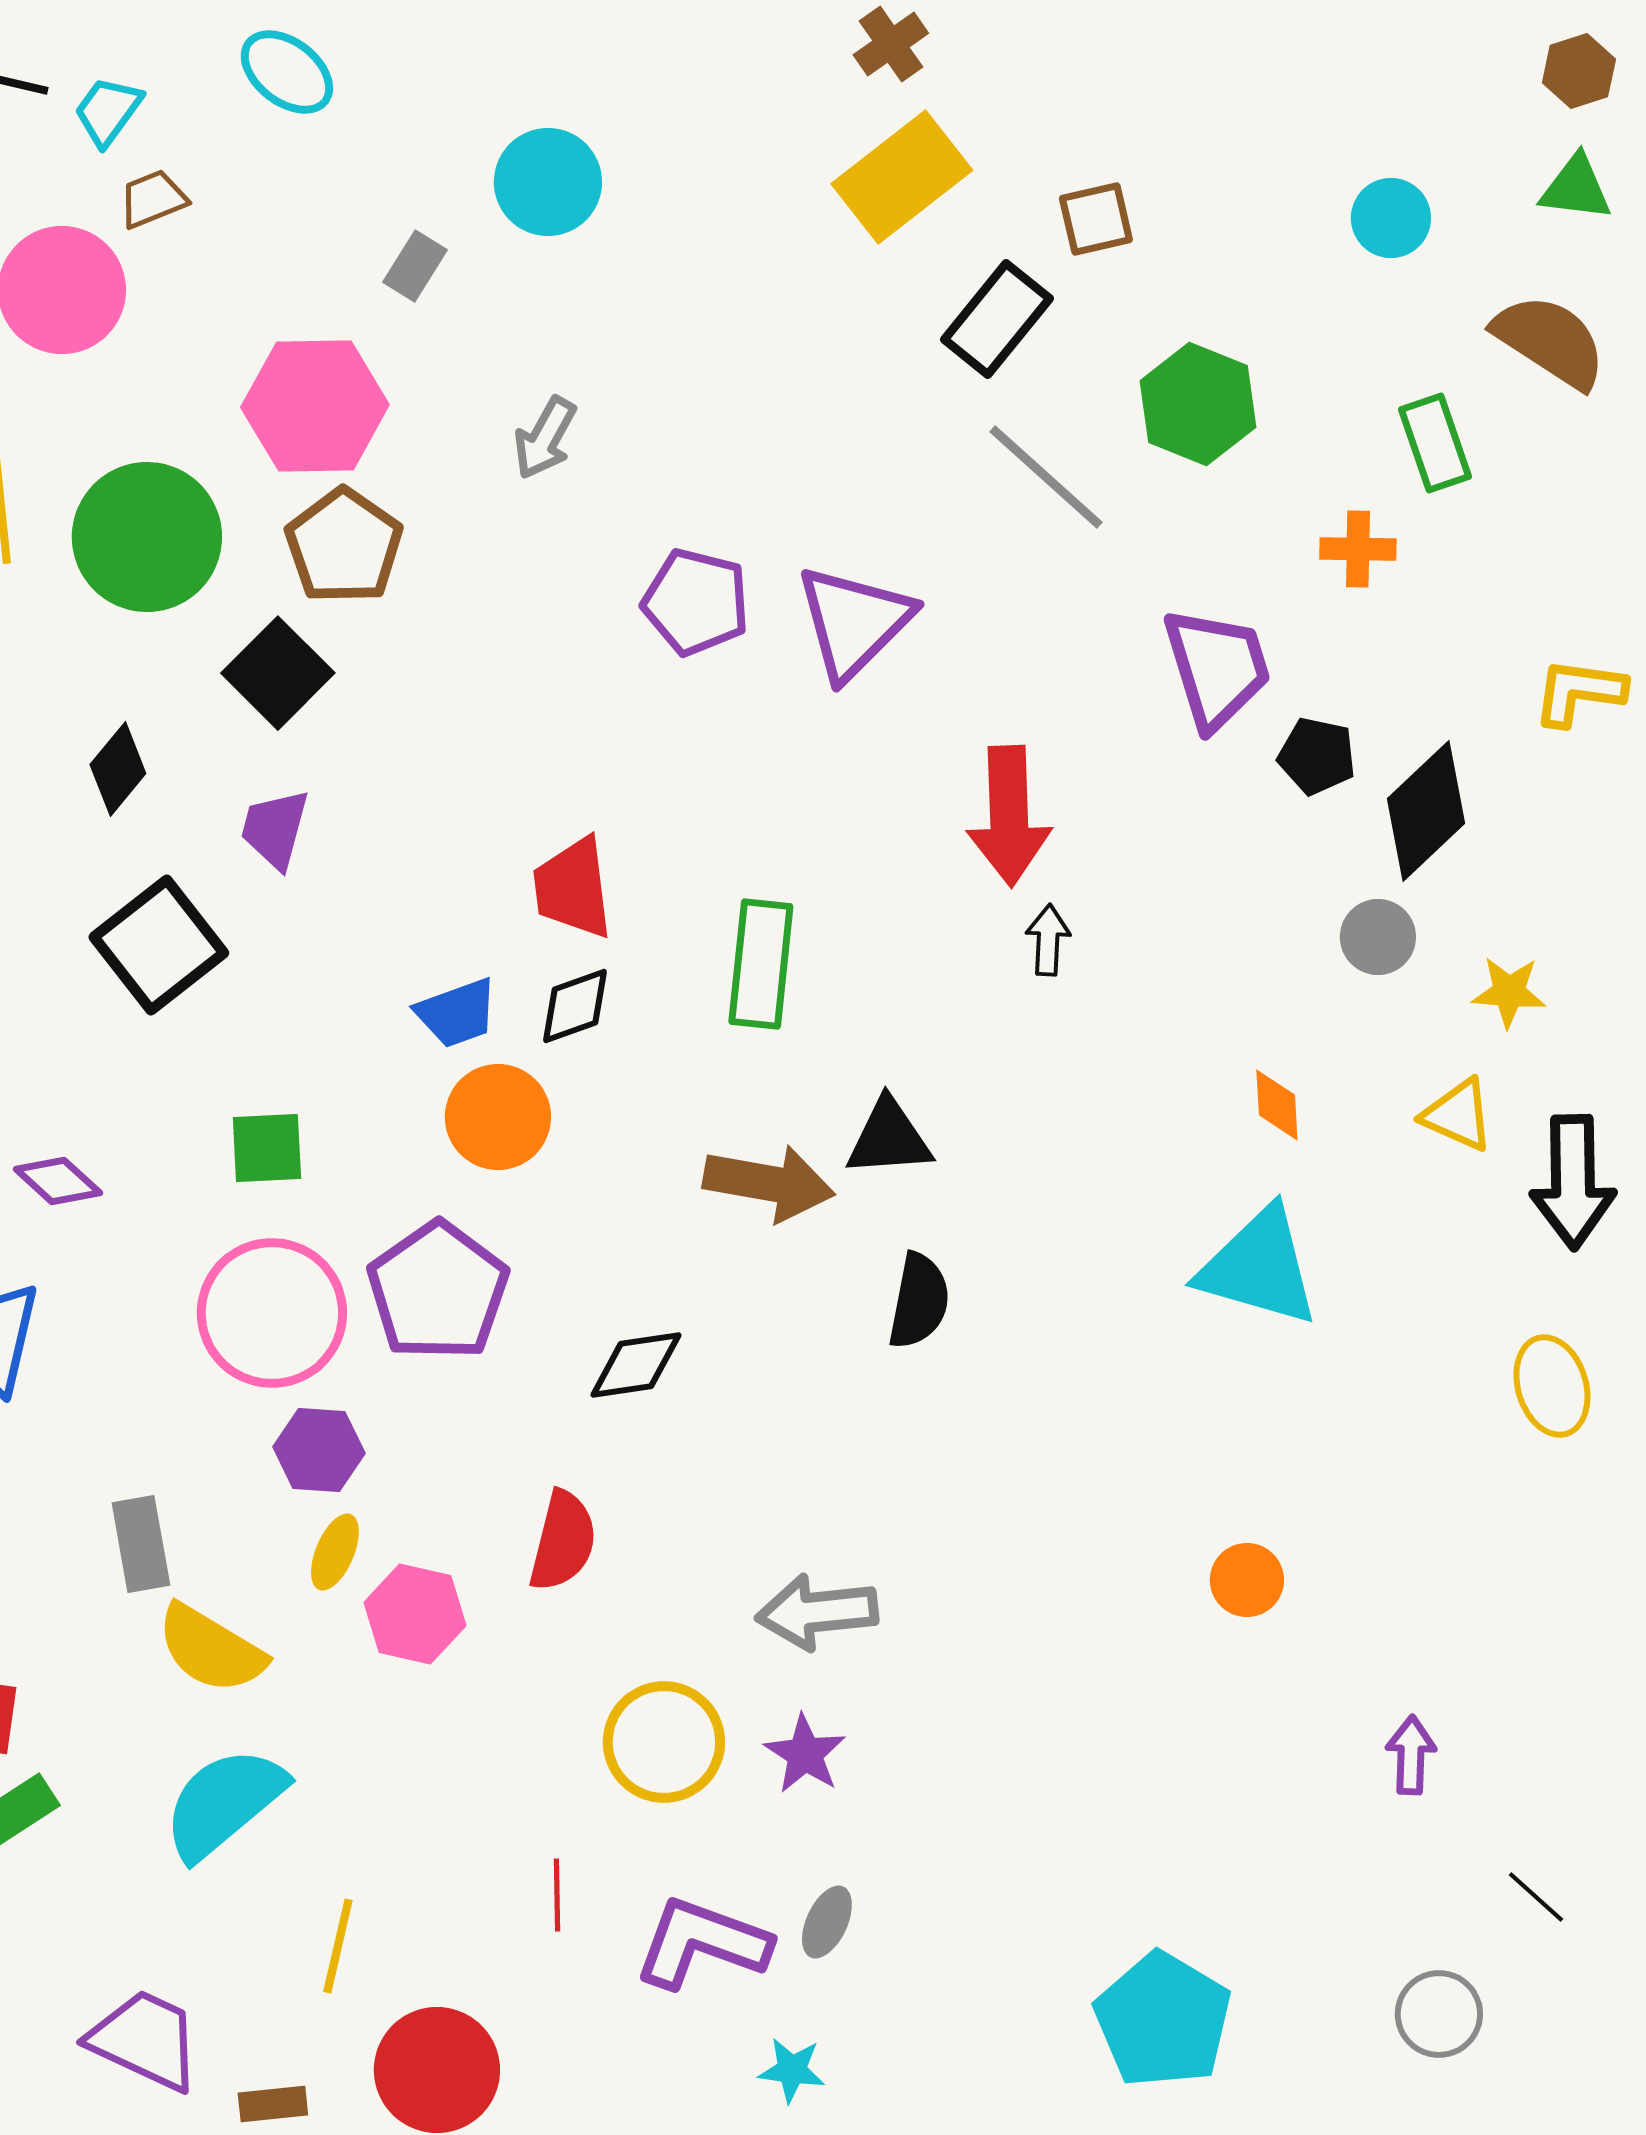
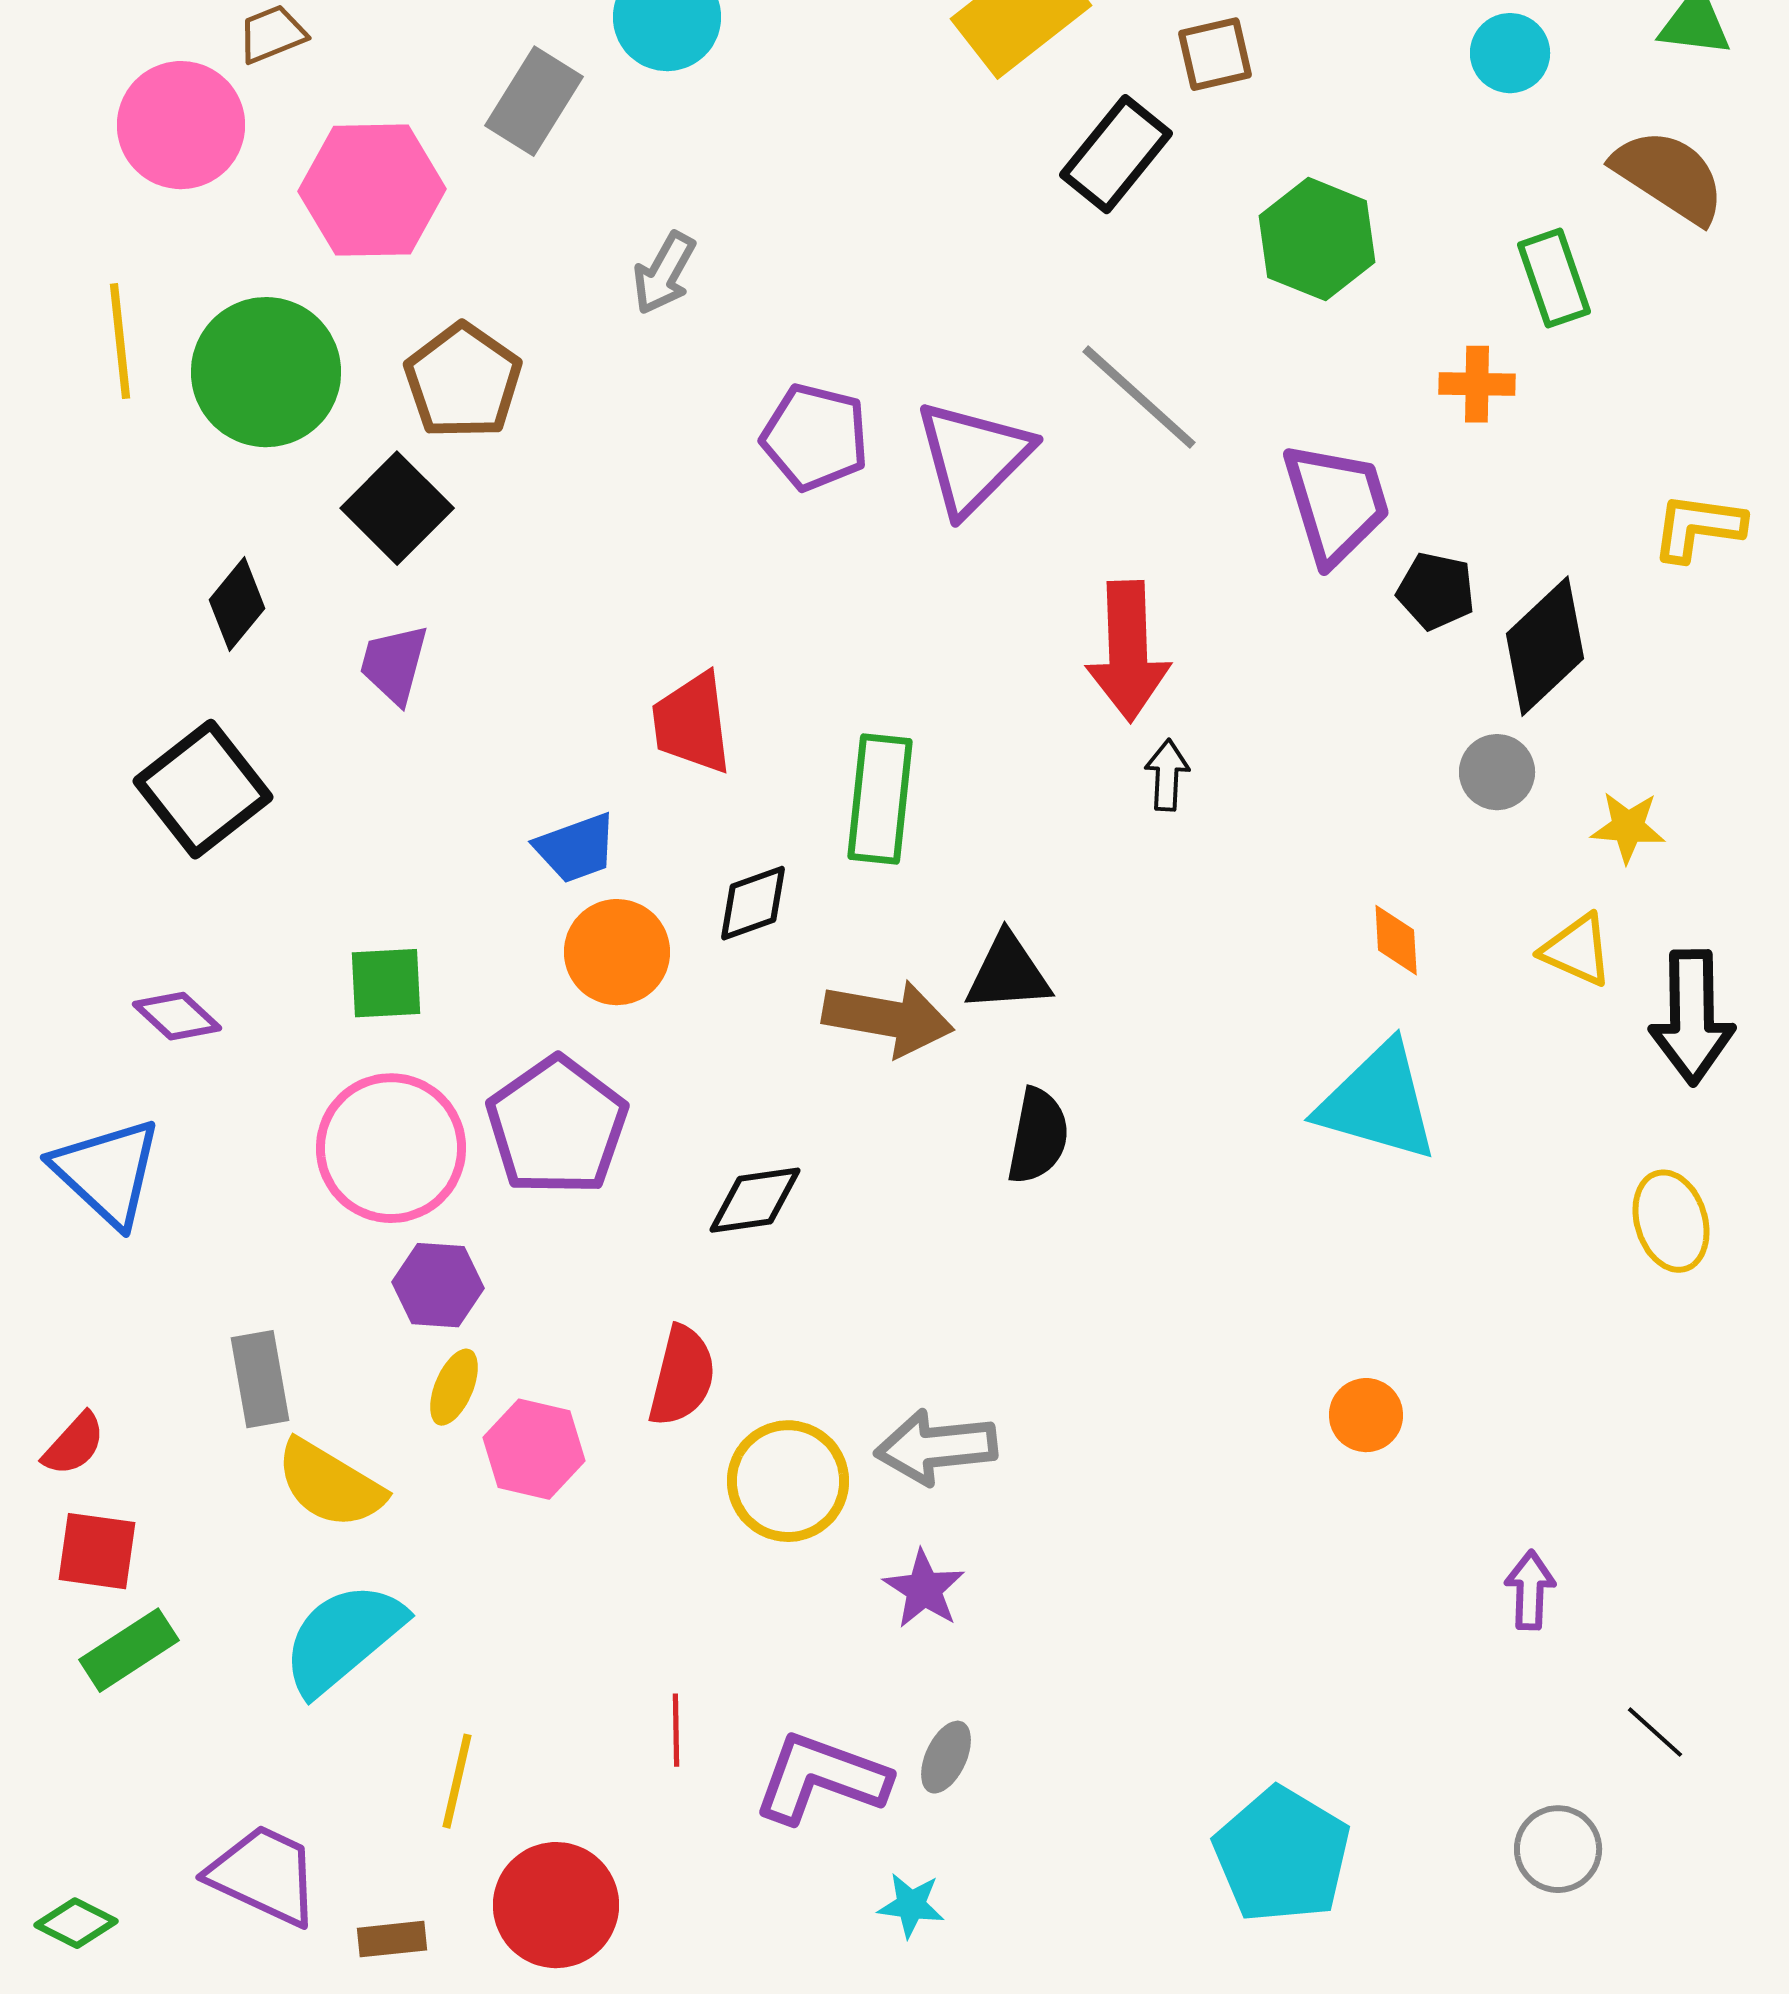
gray rectangle: (415, 266) -> (534, 101), size x1.5
pink hexagon: (315, 406) -> (372, 190), moved
gray line: (1046, 477) -> (1139, 397), moved
black square: (159, 945) -> (203, 789), moved
black diamond: (575, 1006) -> (753, 903), moved
yellow circle: (664, 1742) -> (788, 1481), moved

